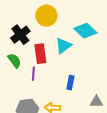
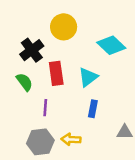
cyan triangle: (63, 46) -> (88, 77), moved
purple line: (33, 74) -> (45, 108), moved

